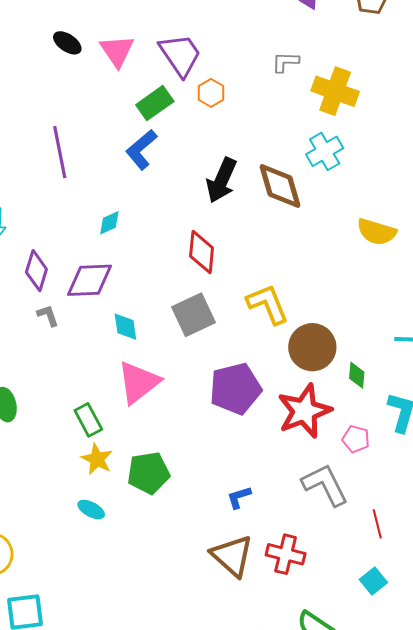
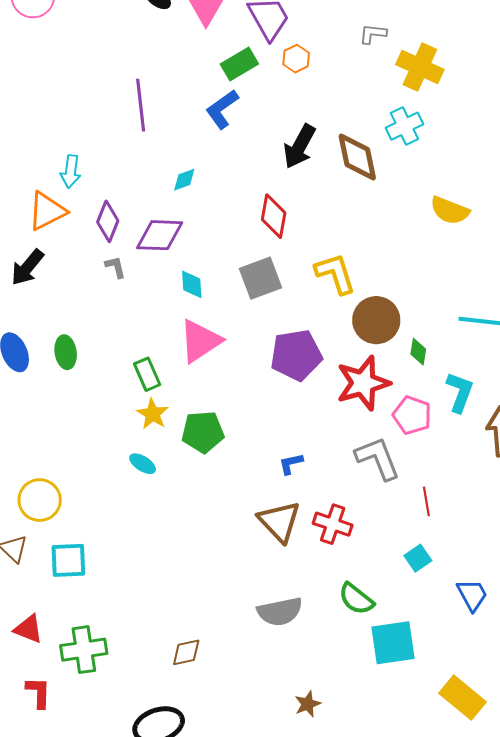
pink pentagon: (356, 439) -> (412, 415), size x1.4

